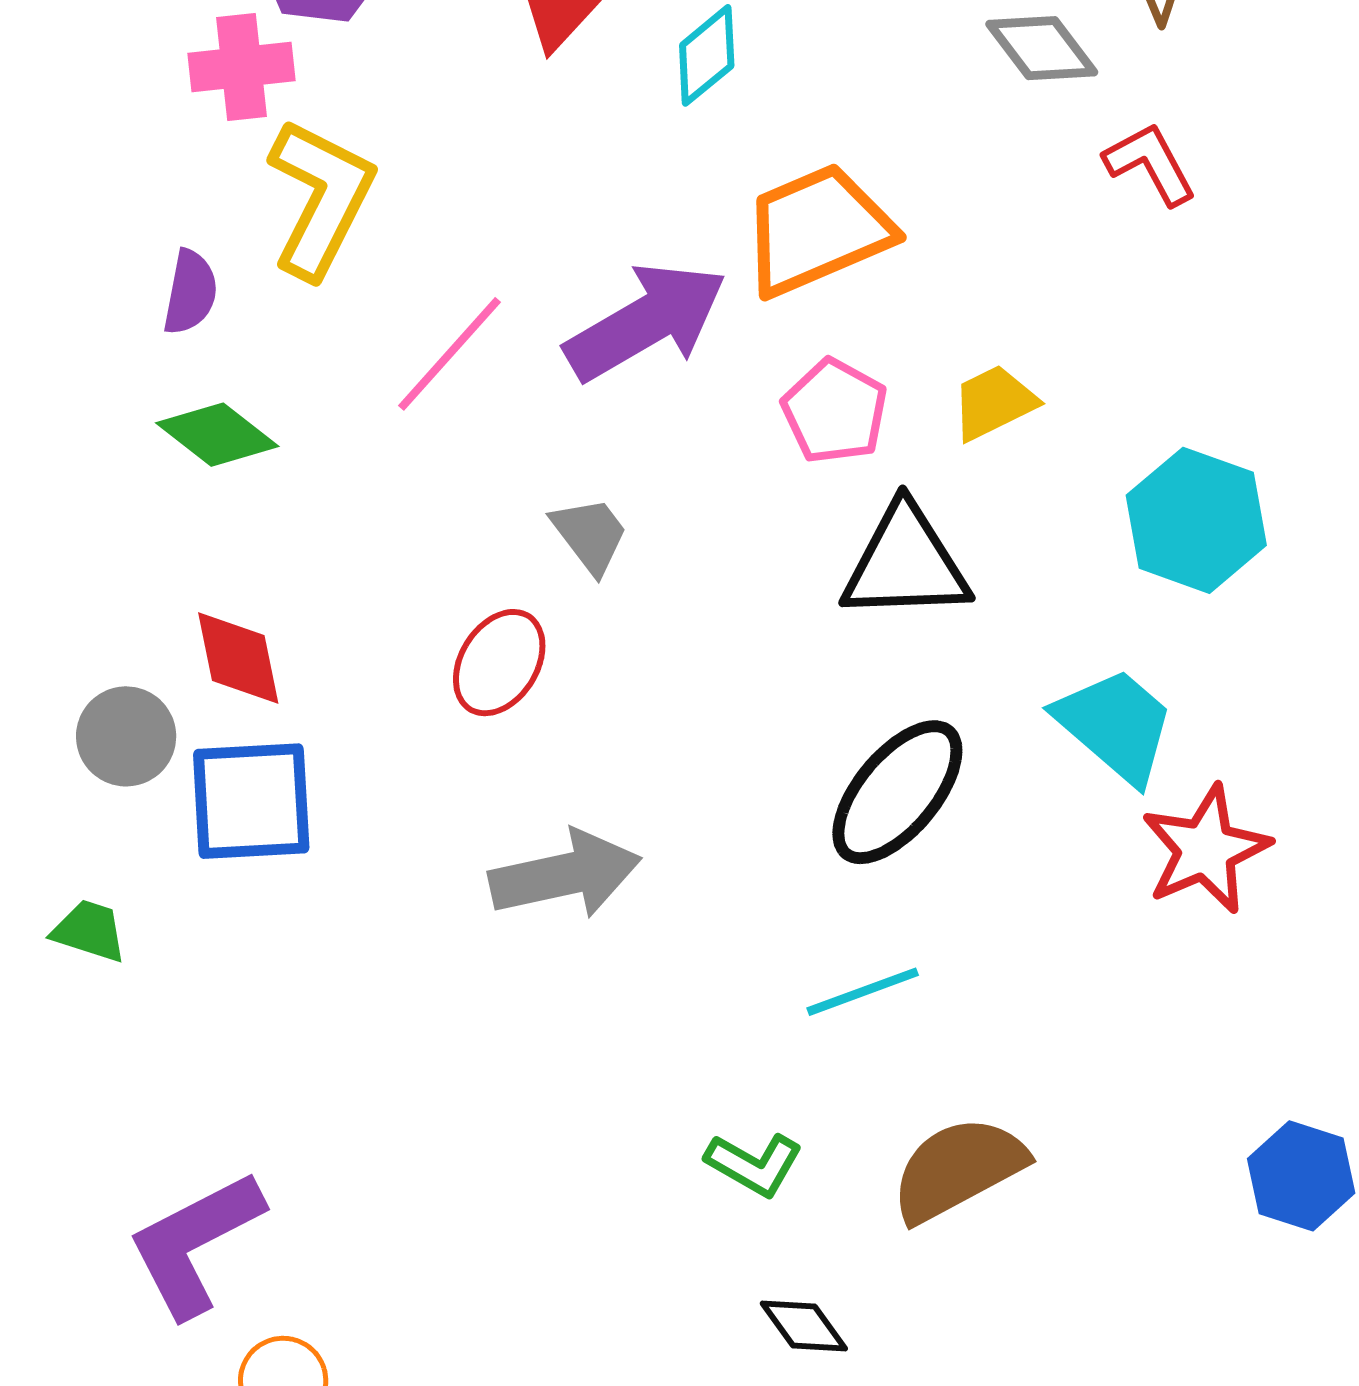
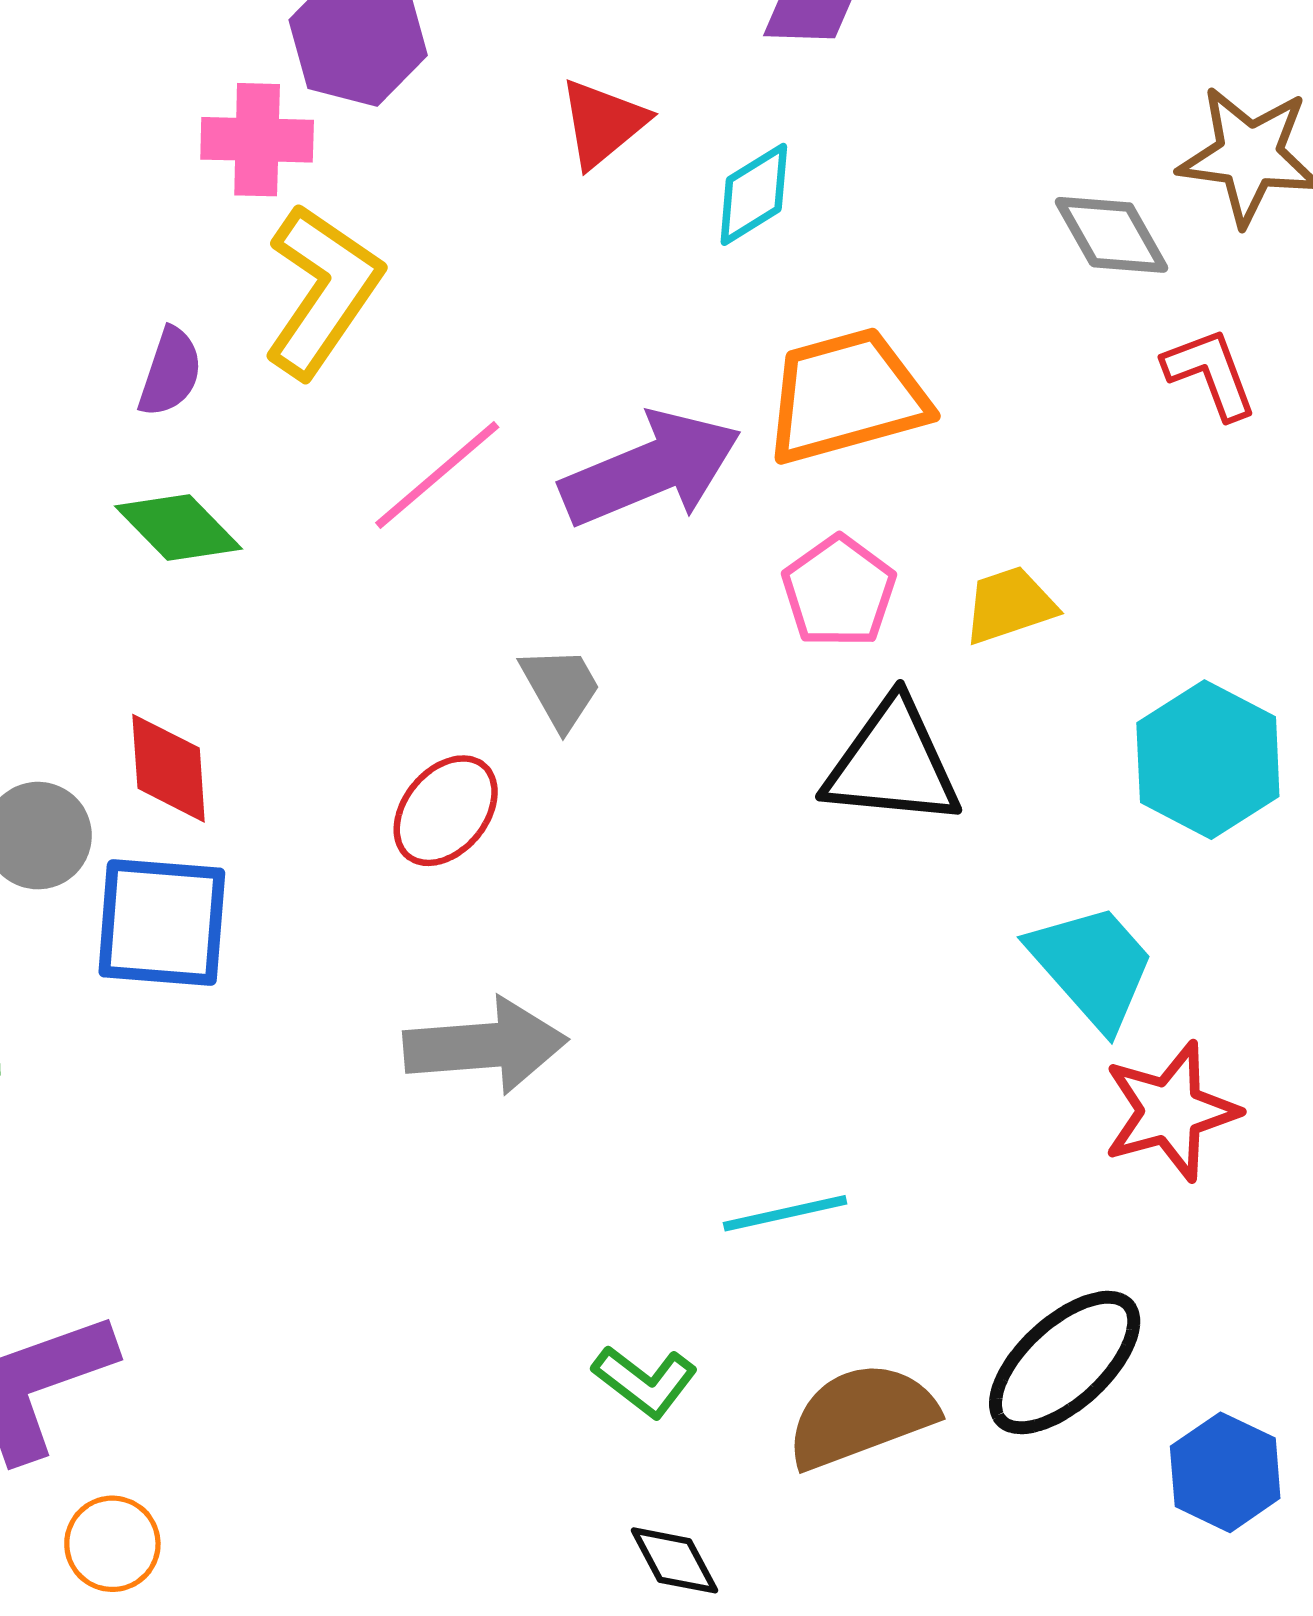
black ellipse: (897, 792) -> (1065, 1363), moved

